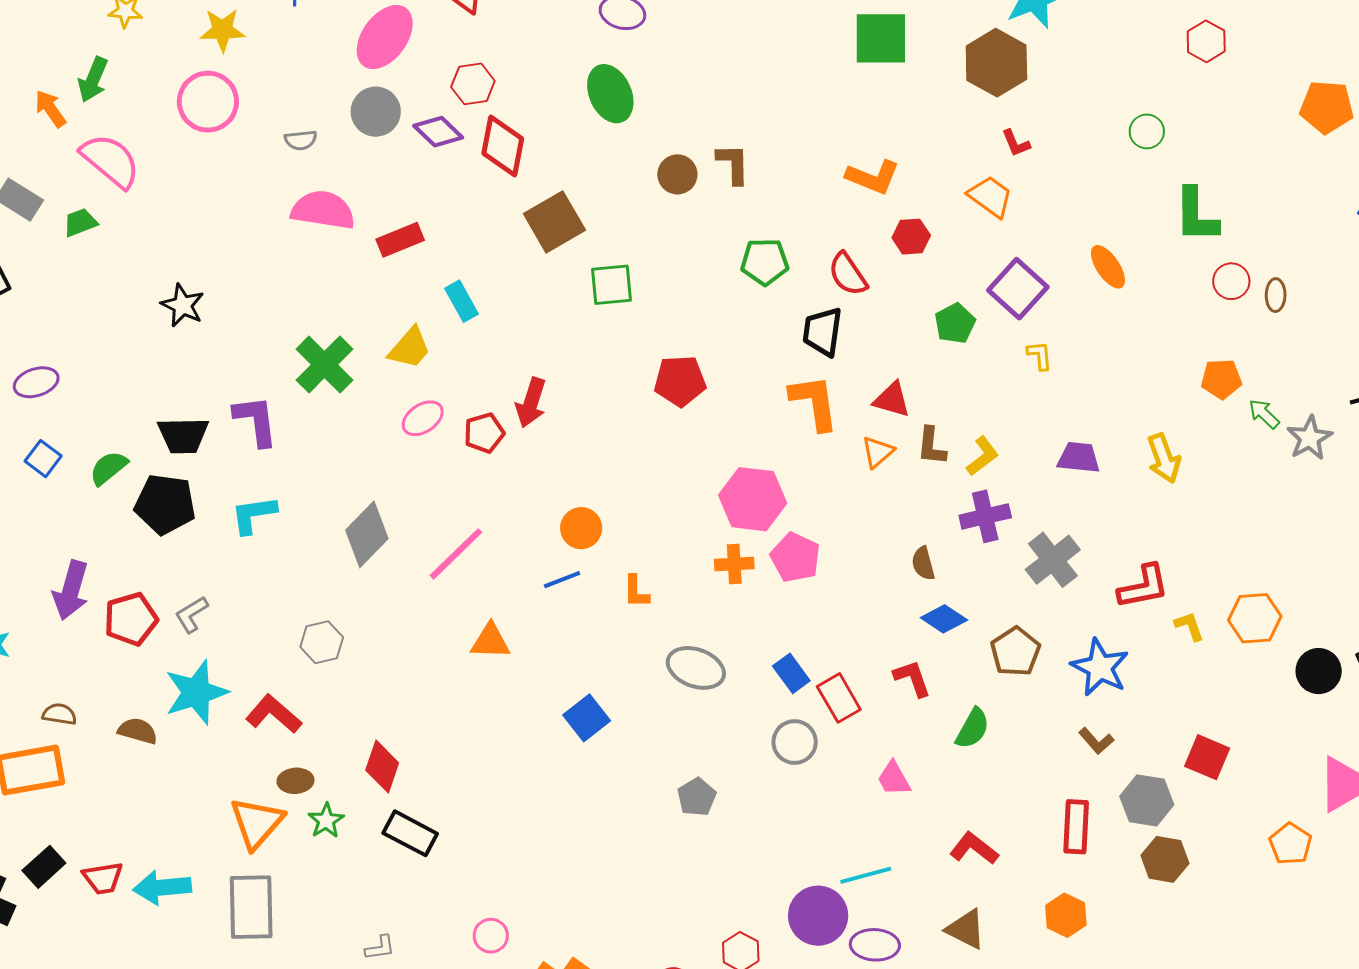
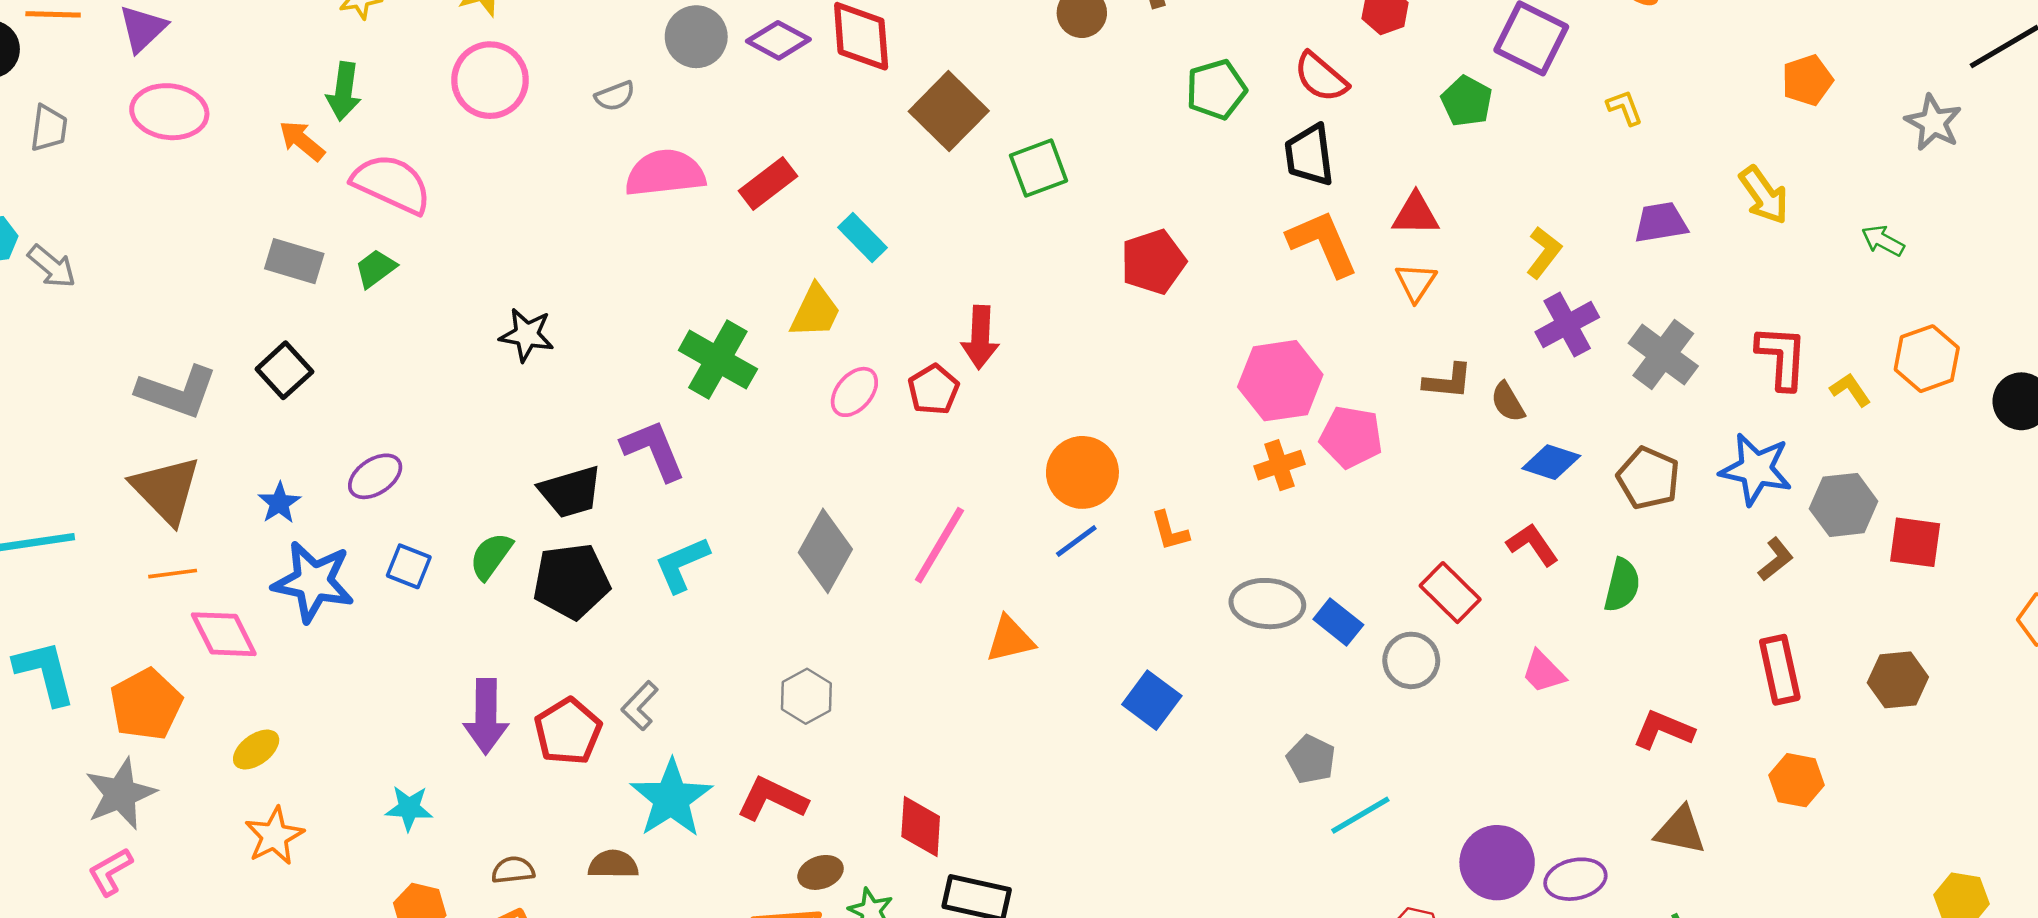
yellow L-shape: (1040, 355) -> (1625, 108), moved
green arrow: (1264, 414) -> (1883, 241), moved
brown L-shape: (931, 446) -> (1448, 381), moved, turned -75
orange circle: (581, 528) -> (1082, 472), size x1.4
red L-shape: (1143, 587) -> (1782, 357), turned -60
blue rectangle: (791, 673) -> (1338, 622), moved
brown L-shape: (1096, 741) -> (1776, 559), turned -72
gray hexagon: (1147, 800) -> (1844, 505), moved
cyan line: (866, 875) -> (1360, 815), moved

